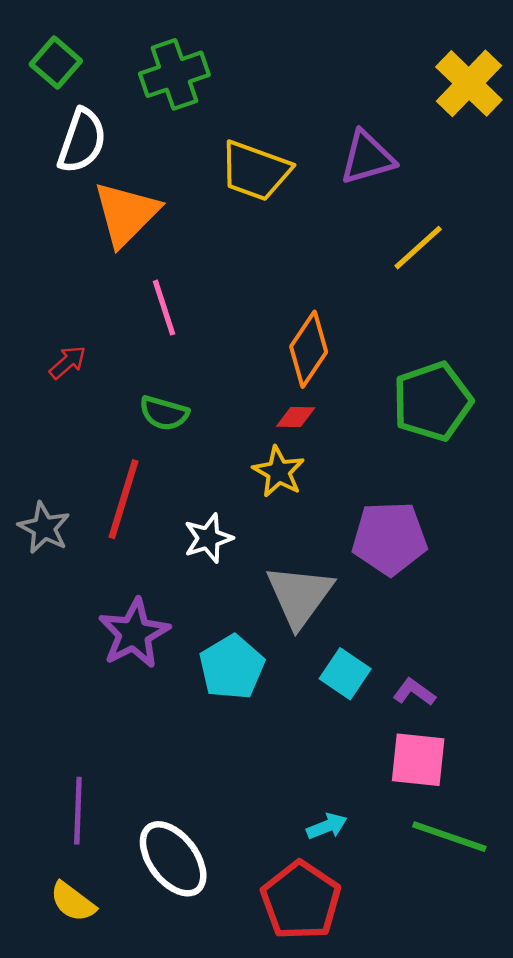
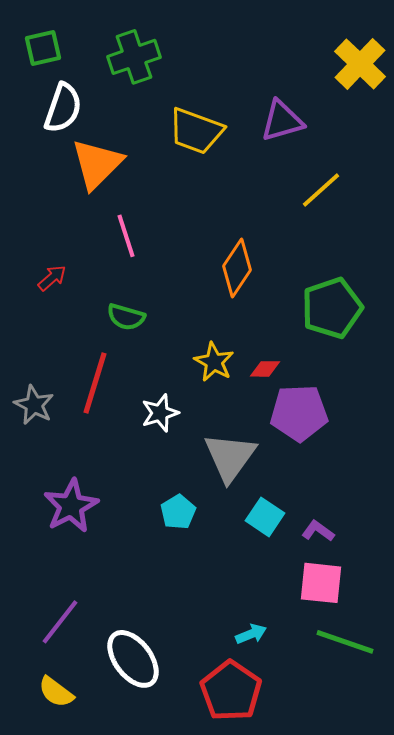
green square: (56, 63) -> (43, 48), turned 36
red diamond: (296, 417) -> (265, 369), moved
purple star: (134, 633) -> (71, 506), moved
cyan pentagon: (232, 667) -> (178, 512), size x0.7
purple line: (78, 811) -> (60, 622), turned 36

